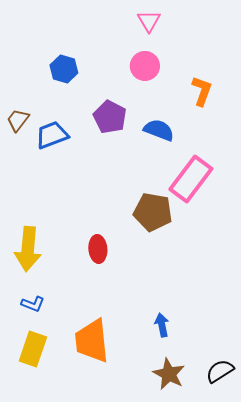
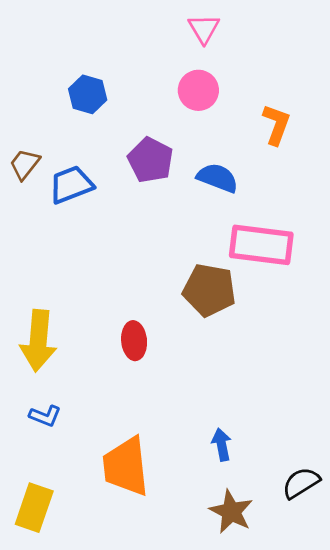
pink rectangle: (191, 179) -> (261, 245), turned 60
yellow rectangle: (33, 349) -> (34, 508), moved
black semicircle: (220, 371) -> (301, 483), moved

